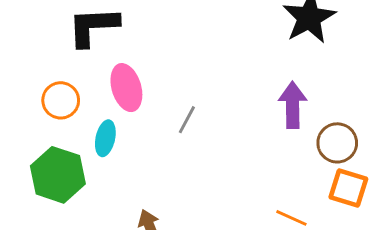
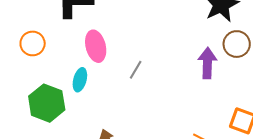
orange circle: (61, 100) -> (33, 43), moved
brown circle: (337, 143) -> (237, 44), moved

